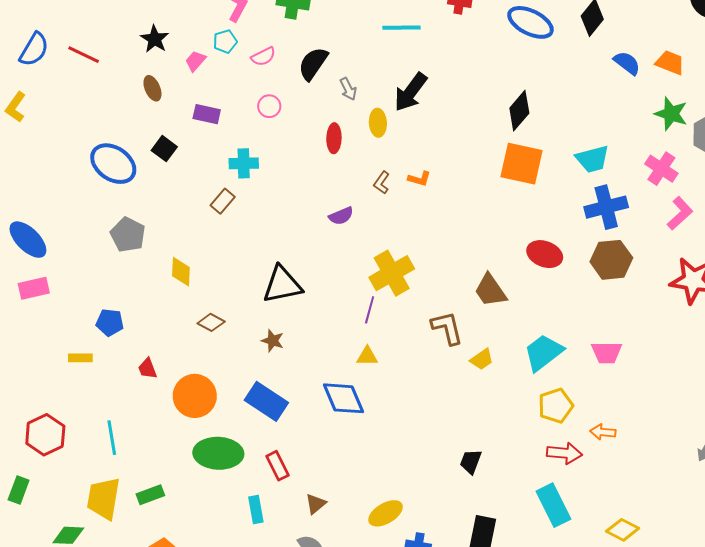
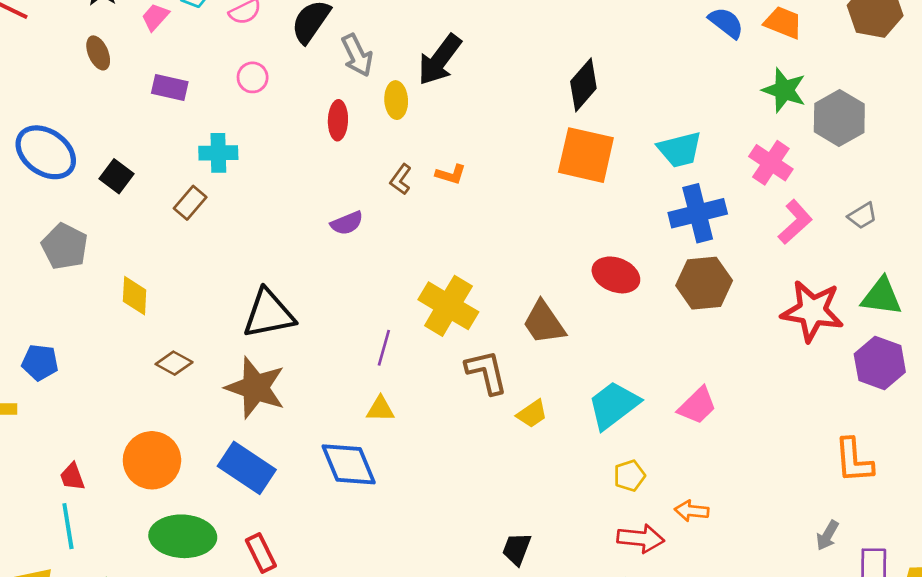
gray arrow: (348, 89) -> (357, 55), size x1.4
black square: (164, 149) -> (117, 176), moved
yellow cross: (392, 273) -> (448, 306), moved, turned -30
brown star: (273, 341) -> (255, 388), size x2.0
pink trapezoid: (607, 352) -> (697, 406), turned -44
red trapezoid: (147, 369) -> (72, 477), moved
yellow pentagon: (556, 406) -> (629, 476), size x0.7
cyan line: (112, 438) -> (68, 526), moved

